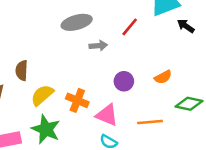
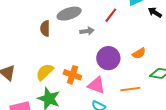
brown semicircle: (22, 70) -> (45, 28), moved
purple circle: (124, 81) -> (108, 58), size x1.5

